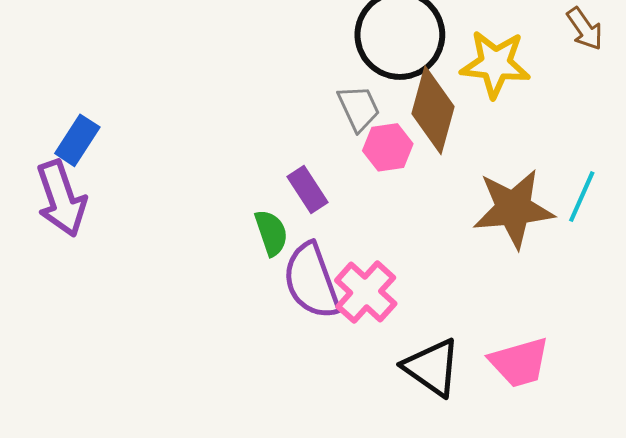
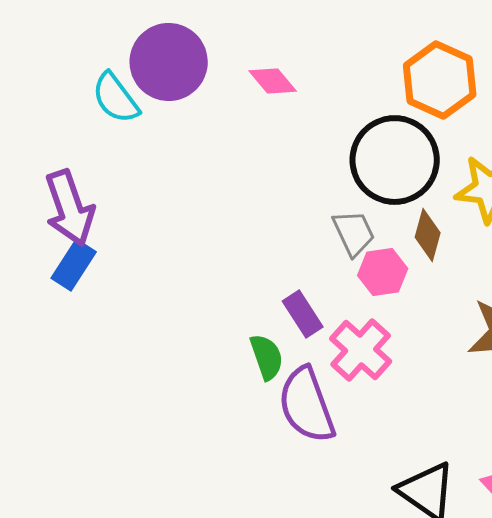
brown diamond: (433, 110) -> (428, 235), size x0.6
purple arrow: (61, 199) -> (70, 208), moved
pink cross: (366, 292) -> (361, 350), moved

